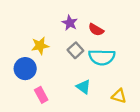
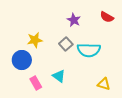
purple star: (70, 23) -> (74, 20), moved
red semicircle: (96, 30) -> (107, 17), moved
cyan triangle: (83, 87) -> (59, 76), moved

